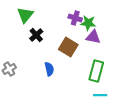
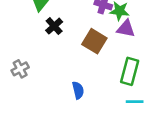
blue semicircle: (49, 69) -> (78, 90), moved

